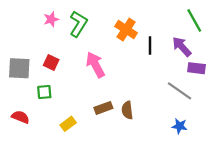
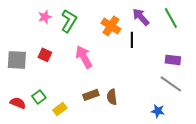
purple arrow: (182, 47) -> (141, 17), moved
gray line: (179, 91) -> (171, 84), moved
green square: (44, 92) -> (39, 97), moved, turned -32

